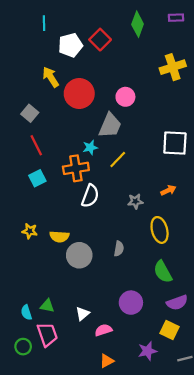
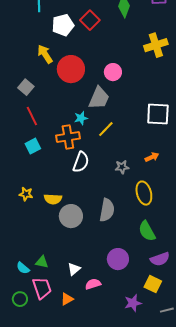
gray semicircle: (119, 249) -> (107, 210), size x1.6
cyan semicircle: (26, 312) -> (23, 268), turned -32
orange triangle: (107, 361) -> (67, 299), moved

